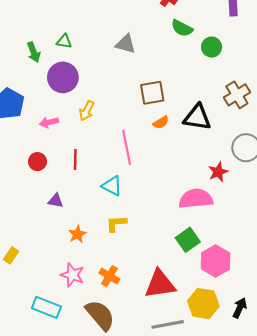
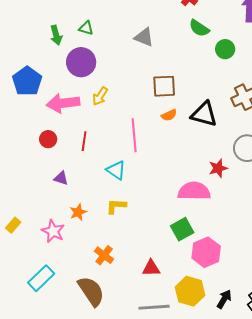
pink arrow: (49, 122) -> (63, 103), size x1.8
pink star: (72, 275) -> (53, 231), moved
red triangle: (160, 284) -> (151, 268), size x0.6
cyan rectangle: (46, 307) -> (41, 278), turned -72

